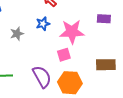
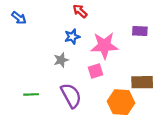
gray star: (17, 34) -> (61, 60), moved
orange hexagon: (70, 83) -> (121, 102), moved

